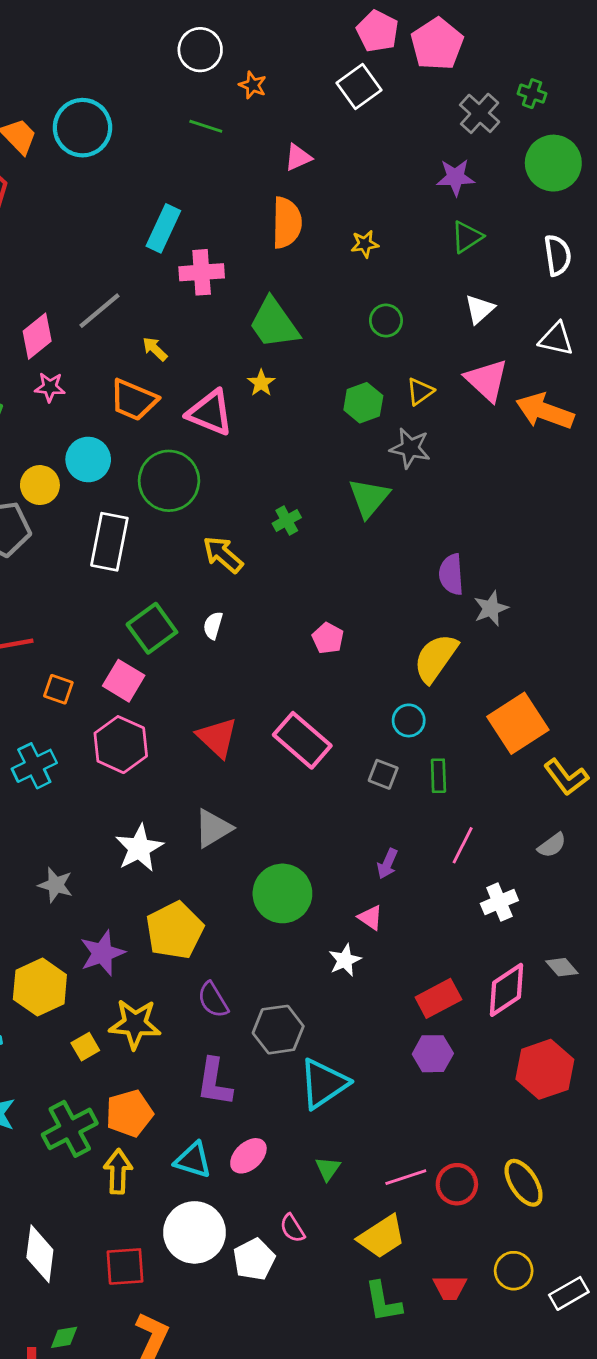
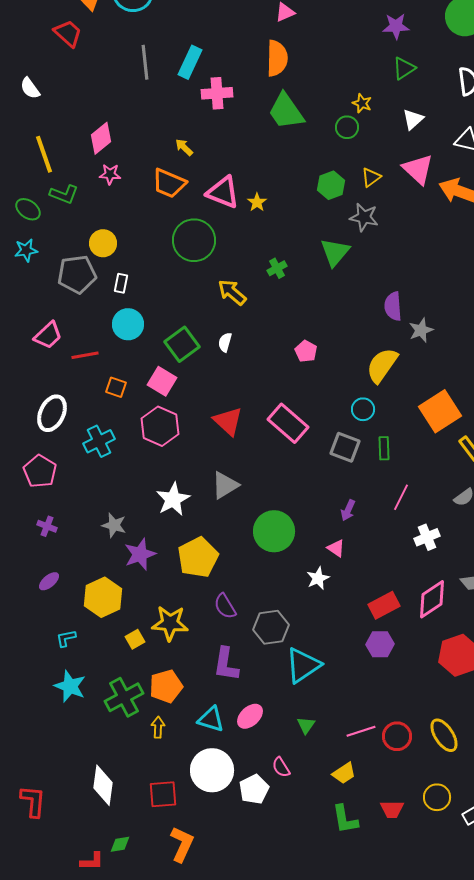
yellow star: (365, 244) -> (362, 103), moved, turned 30
gray line: (99, 311) -> (145, 62), moved, turned -56
green trapezoid: (274, 323) -> (286, 111), moved
yellow star: (261, 383) -> (257, 202), moved
cyan circle: (88, 459) -> (128, 324), moved
white rectangle: (109, 542) -> (121, 283), moved, size x0.5
gray square: (383, 774) -> (345, 447), size x1.4
purple star: (102, 953) -> (140, 554), moved
yellow arrow: (118, 1171) -> (158, 727), size x0.7
yellow trapezoid: (382, 1237) -> (344, 773), size x0.7

